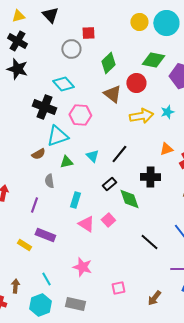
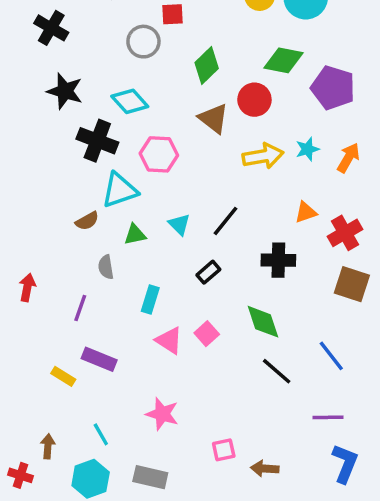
black star: (17, 69) -> (65, 91), moved
green diamond: (129, 199) -> (263, 322), moved
brown arrow: (154, 298) -> (265, 469), moved, turned 56

